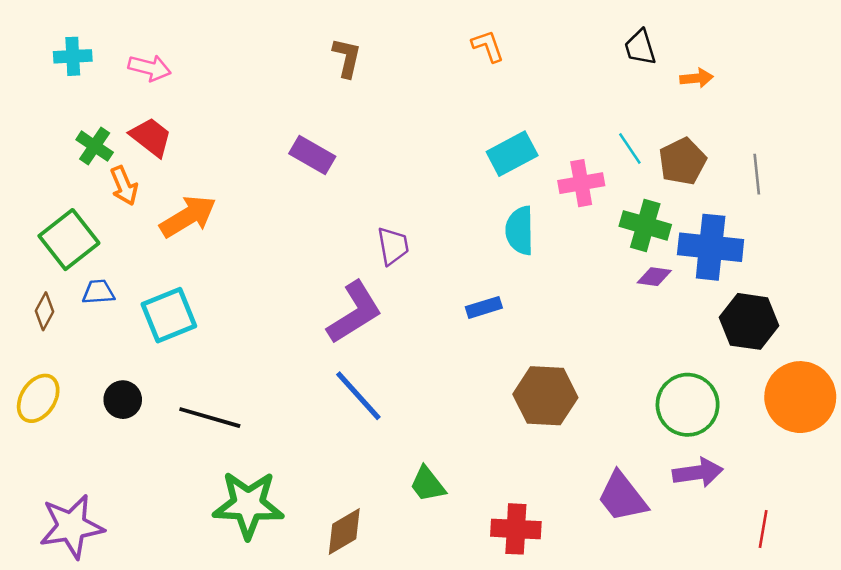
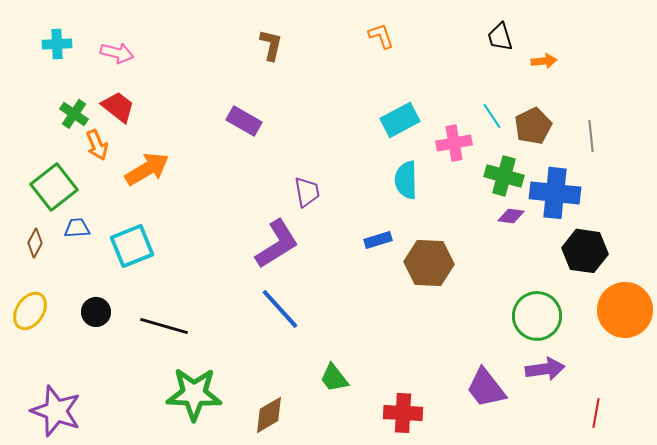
brown hexagon: (545, 396) -> (429, 263), moved
purple star: (71, 526) -> (56, 411), turned 30

